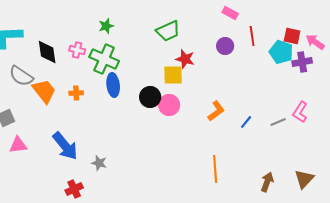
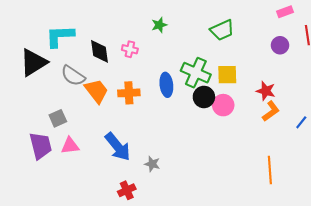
pink rectangle: (230, 13) -> (285, 12), turned -49
green cross: (104, 59) -> (196, 73), moved
red star: (185, 59) -> (266, 91), moved
orange cross: (76, 93) -> (129, 93), size x1.5

